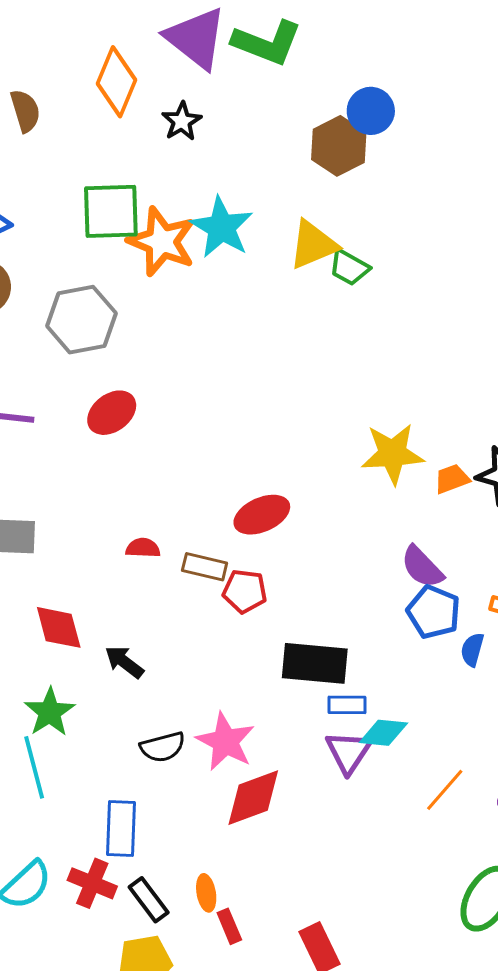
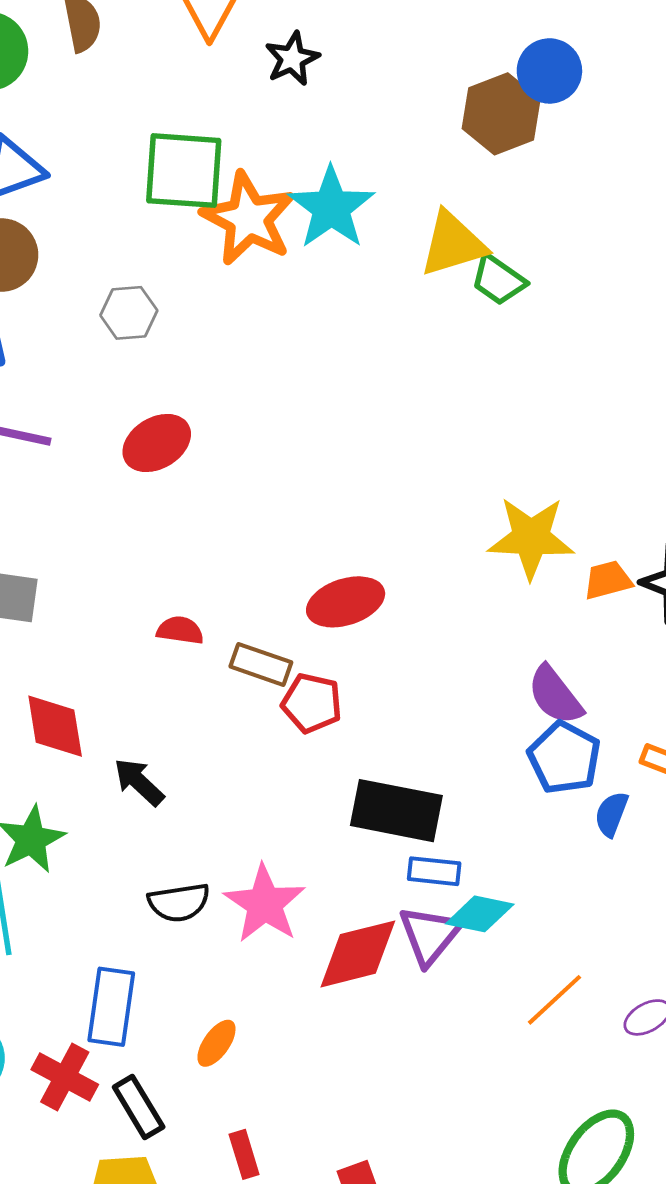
gray hexagon: (81, 320) -> (129, 313), size x0.6
red diamond: (253, 798) -> (358, 954), moved
orange ellipse: (206, 893) -> (216, 1043), moved, turned 39

